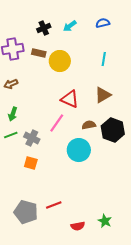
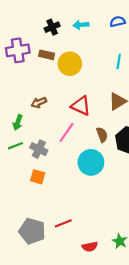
cyan arrow: (70, 26) -> (81, 25), turned 32
brown arrow: (11, 84) -> (39, 102), moved
brown semicircle: (89, 125) -> (102, 135), turned 80

